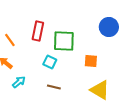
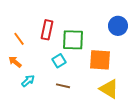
orange square: (91, 61) -> (100, 60), size x1.6
cyan square: (50, 62) -> (59, 61), turned 32

